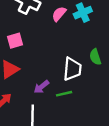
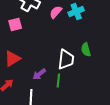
pink square: (15, 41) -> (15, 25), moved
green line: (64, 94) -> (58, 81), turned -72

